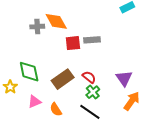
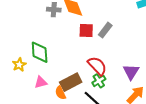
gray rectangle: (92, 40) -> (105, 30), turned -56
red semicircle: (89, 77) -> (97, 66), size x1.5
brown rectangle: (63, 79) -> (71, 82), moved

